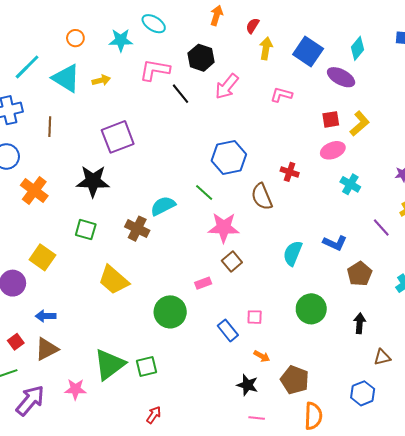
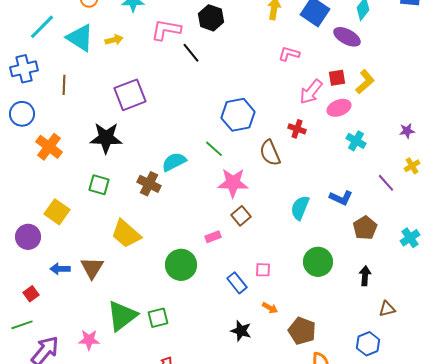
pink arrow: (227, 86) -> (311, 92), moved
brown triangle: (47, 349) -> (92, 268), moved, turned -30
black star: (247, 385) -> (241, 331), moved

